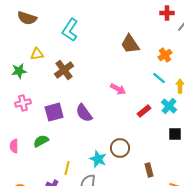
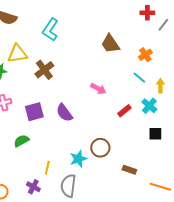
yellow triangle: (37, 54) -> (17, 54), size x1.5
cyan star: (98, 159) -> (78, 159), turned 30
brown rectangle: (149, 170) -> (129, 170), turned -56

